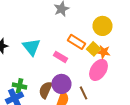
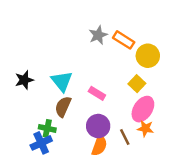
orange rectangle: (76, 42) -> (124, 40), moved
orange star: (104, 52) -> (145, 128), moved
brown semicircle: (46, 90) -> (63, 107), moved

